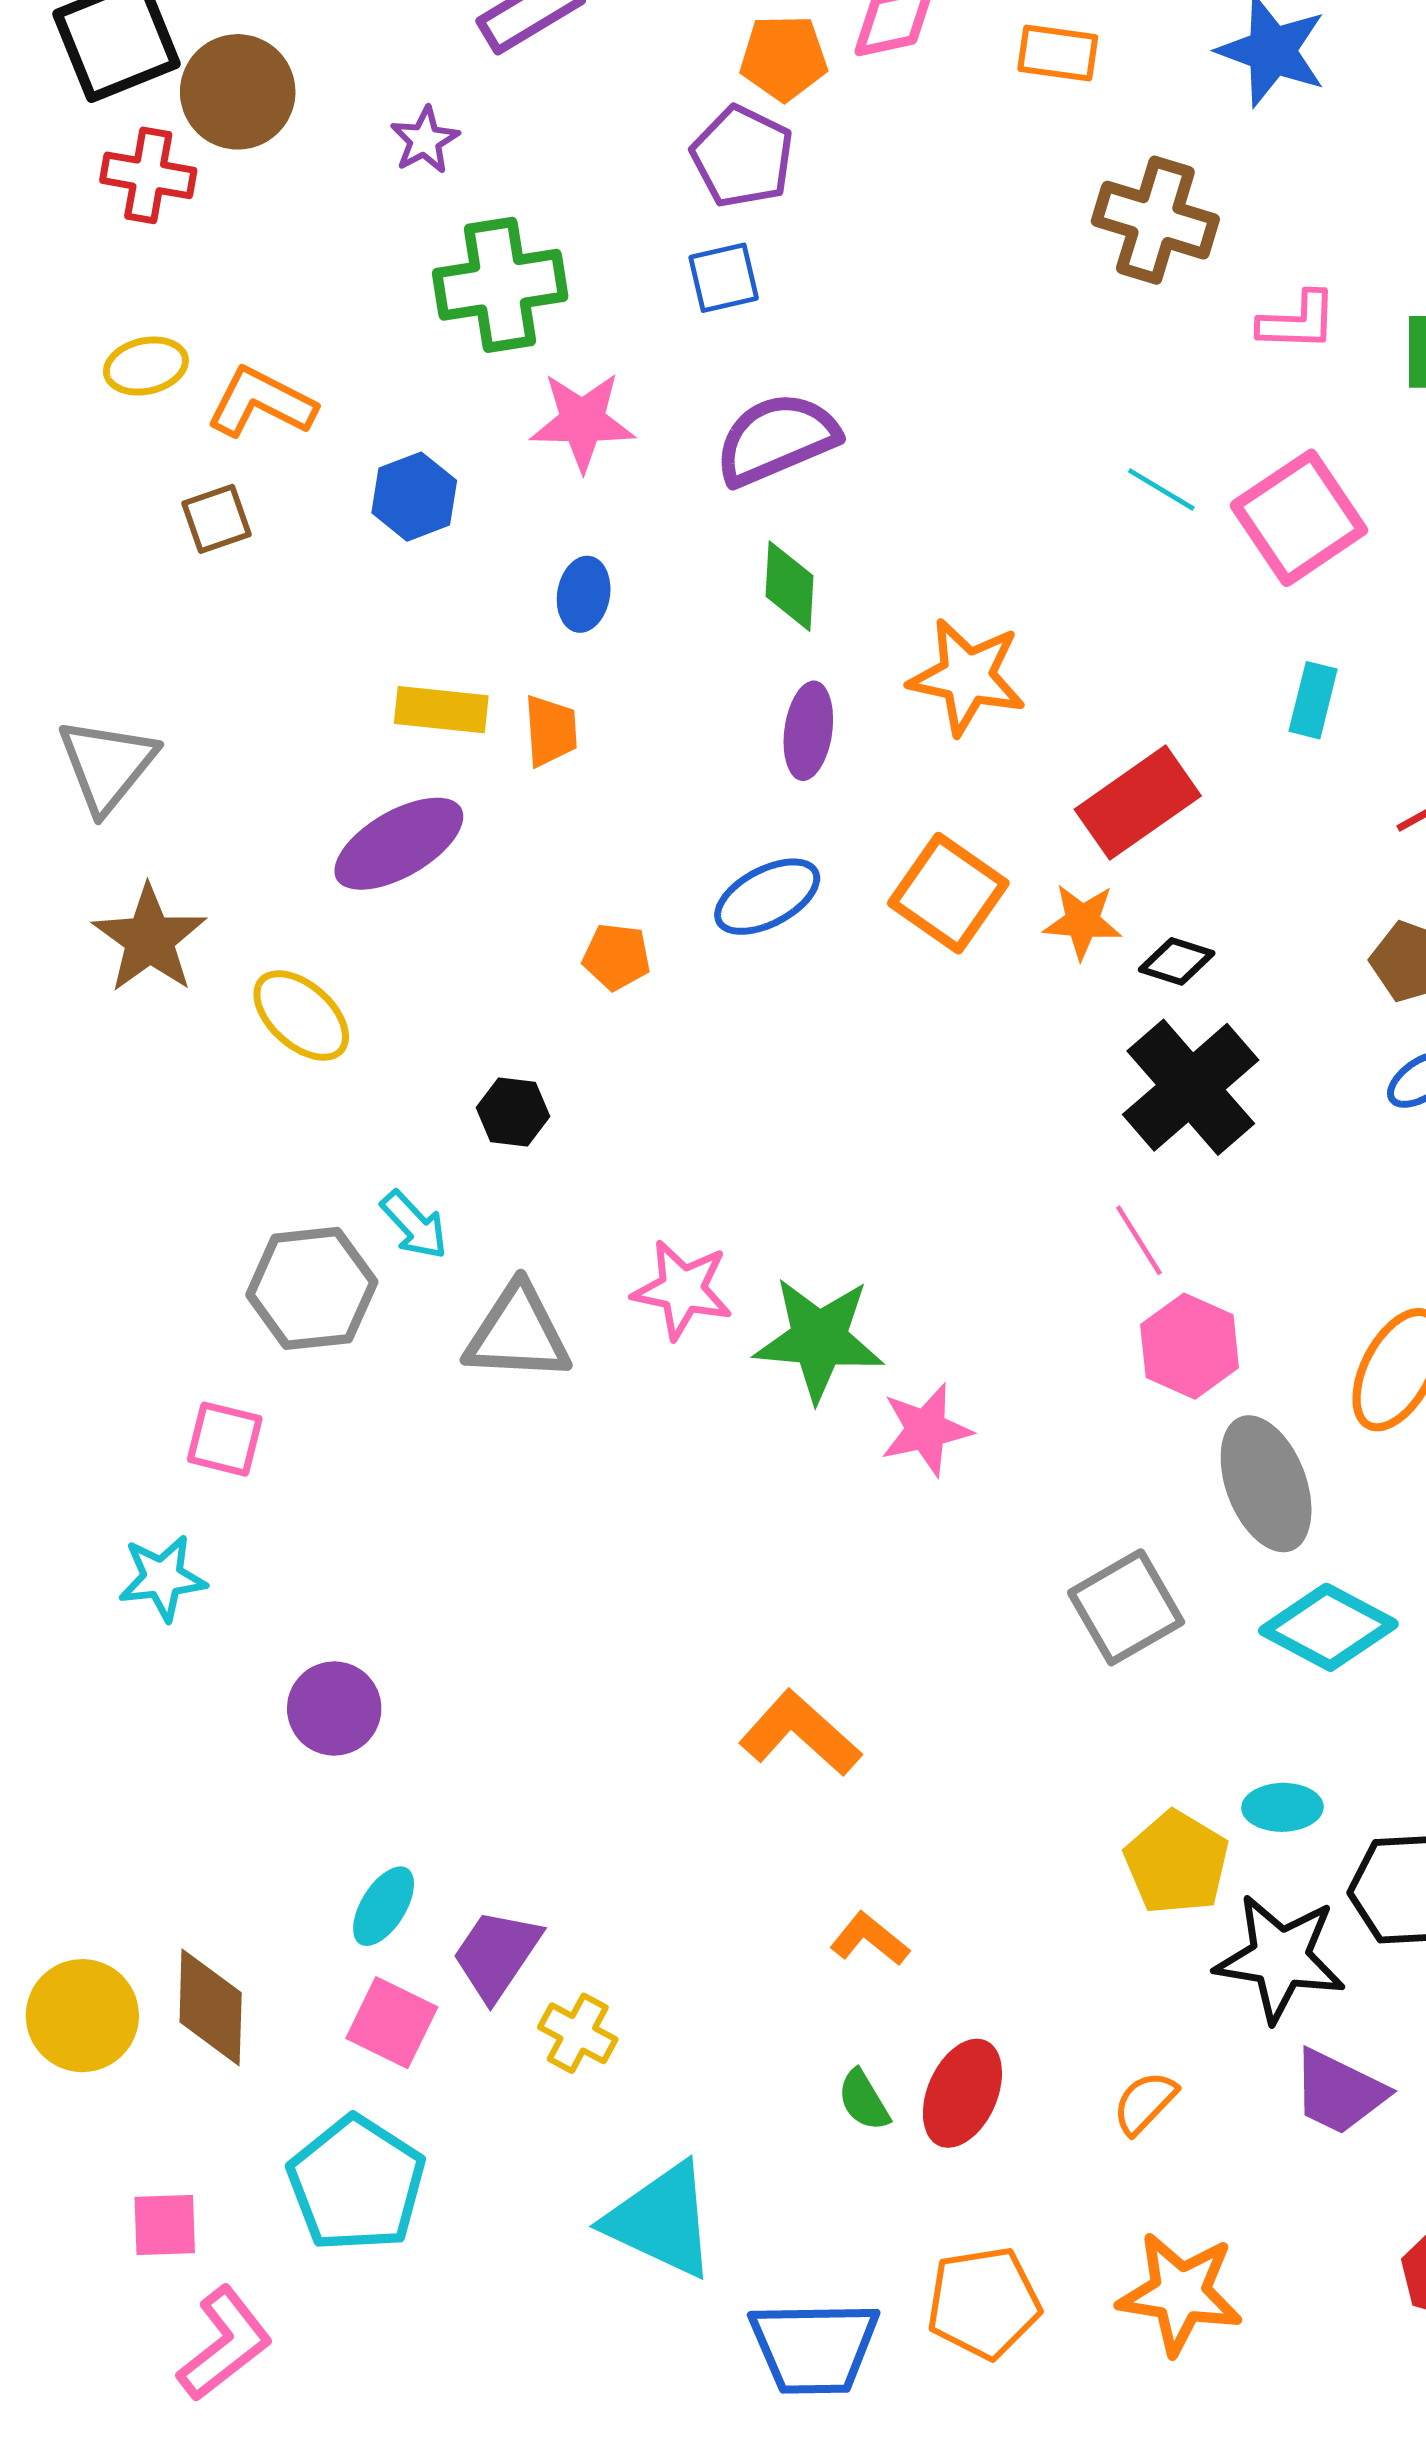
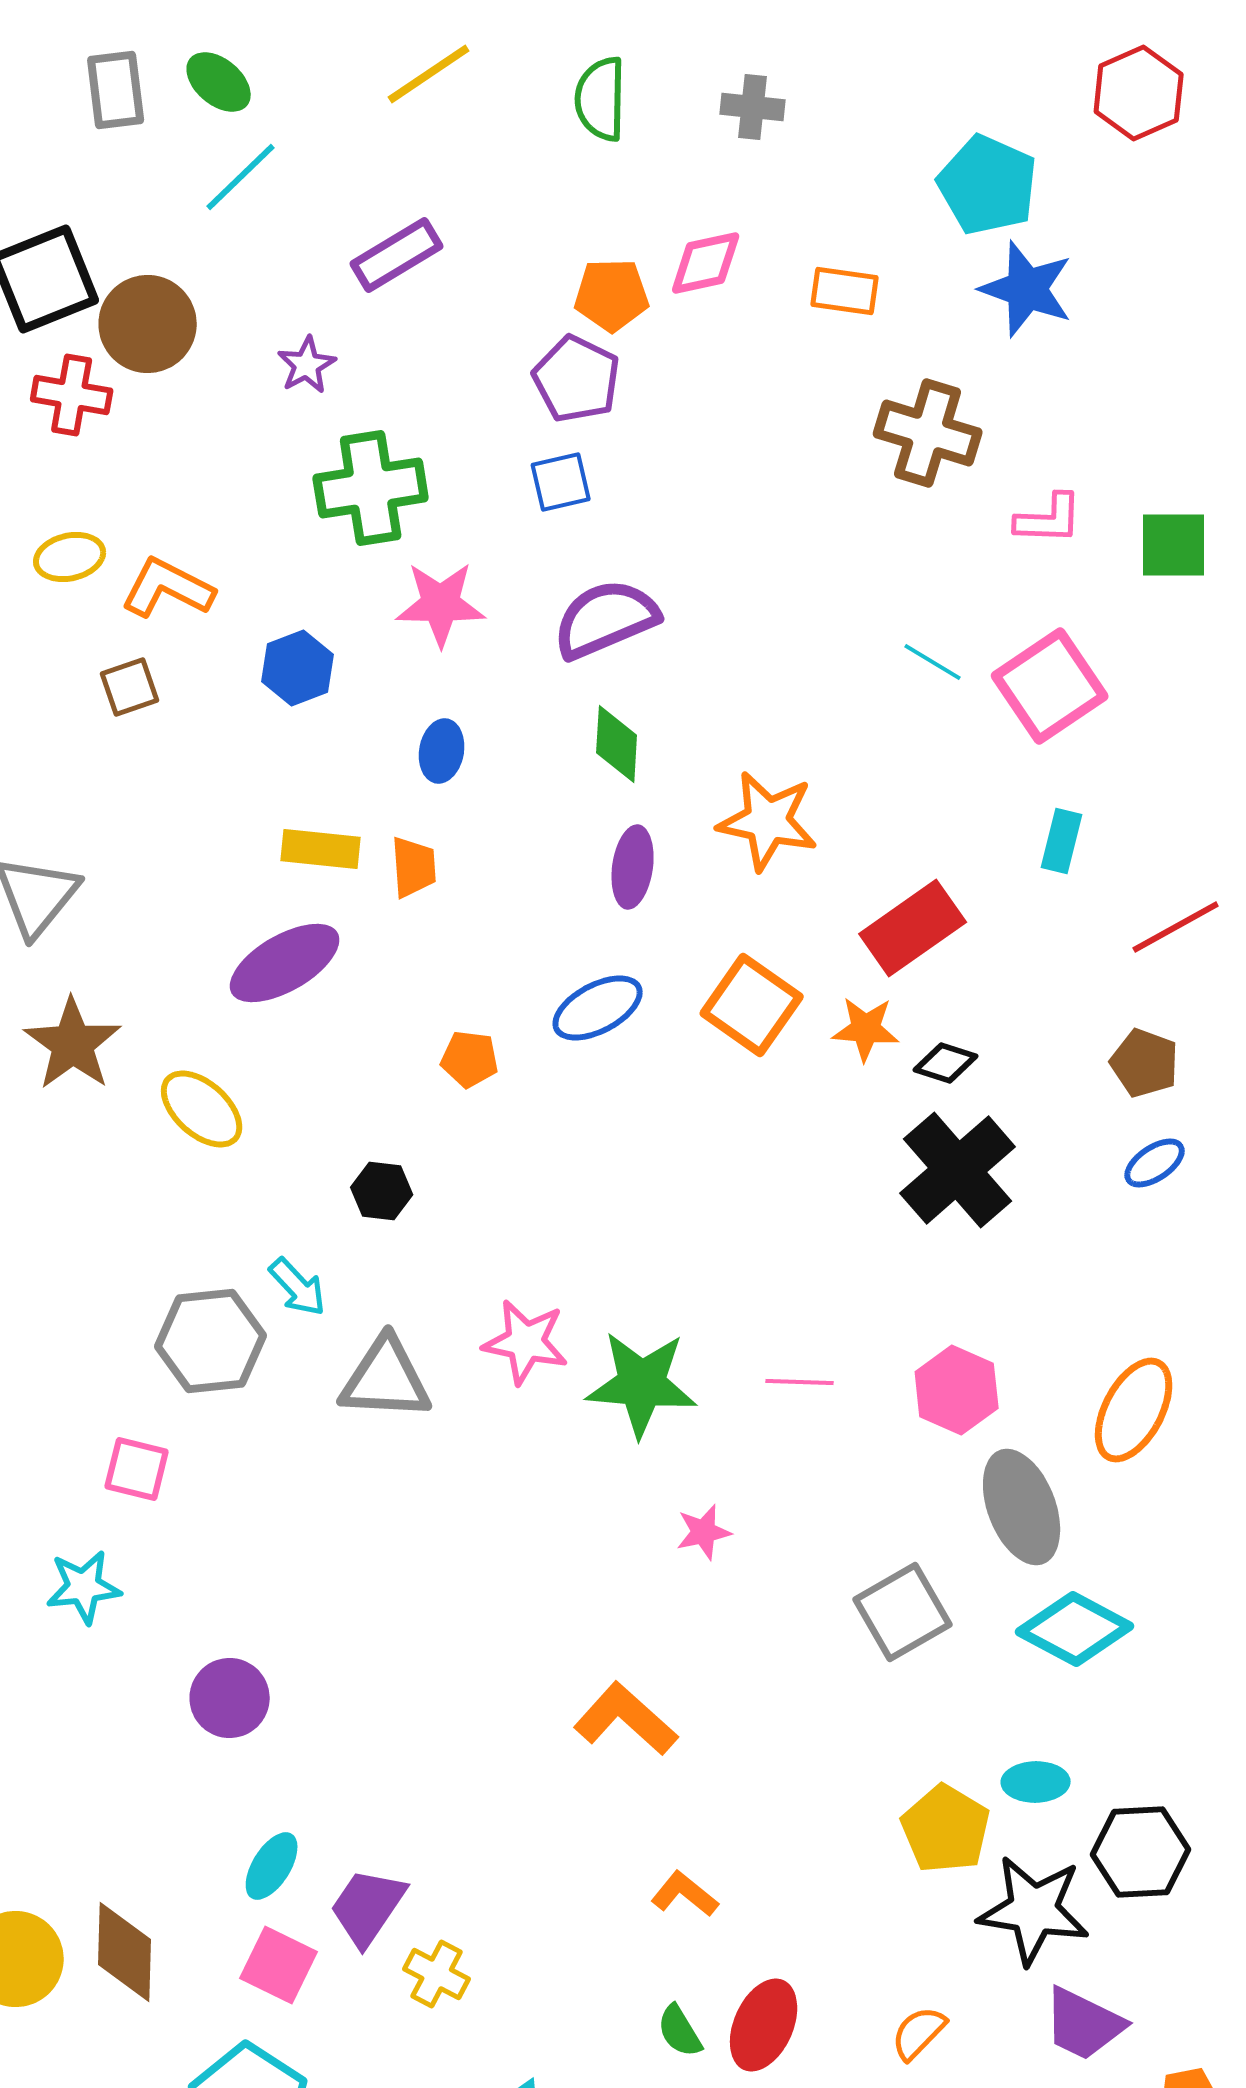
pink line: (1139, 1240) -> (800, 1382), moved, turned -56
pink star: (926, 1430) -> (704, 1532), moved, size x0.7

